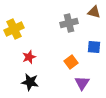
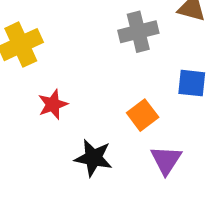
black star: (30, 82) -> (93, 158), moved

